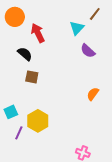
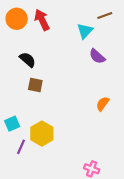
brown line: (95, 14) -> (105, 15), turned 32
red arrow: (38, 33) -> (42, 20), moved

